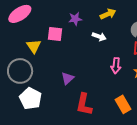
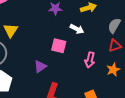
pink square: (55, 34) -> (59, 46), moved

